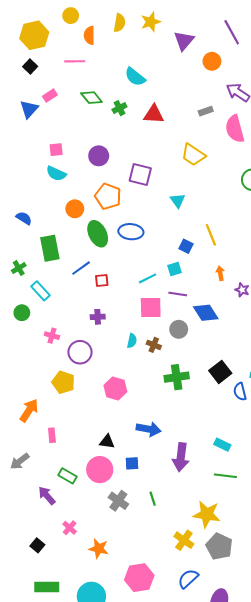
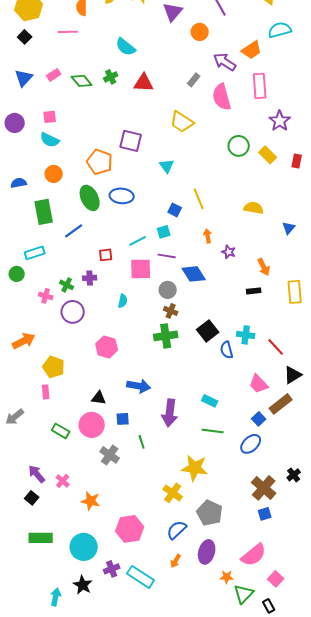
pink rectangle: (50, 96) -> (54, 75), moved
green diamond: (91, 98) -> (82, 81), moved
gray rectangle: (206, 111) -> (194, 80), turned -32
purple circle: (99, 156) -> (15, 123), moved
orange circle: (75, 209) -> (54, 174), moved
blue semicircle: (24, 218) -> (19, 183), turned -42
green cross: (19, 268) -> (67, 285), moved, turned -32
red square: (102, 281) -> (106, 255), moved
cyan rectangle: (41, 291) -> (35, 253), turned -66
brown cross: (154, 345) -> (171, 311), moved
yellow pentagon: (63, 382) -> (54, 367), moved
orange arrow: (29, 410) -> (24, 341), moved, turned 30
purple arrow: (47, 496) -> (37, 474), moved
green line: (153, 499) -> (142, 442), moved
gray pentagon: (219, 546) -> (210, 513), moved

